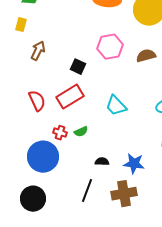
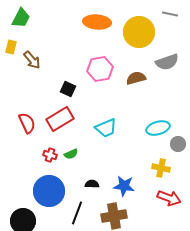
brown arrow: (38, 51) -> (32, 60), moved, turned 114
cyan trapezoid: (116, 106) -> (106, 128), turned -70
blue circle: (43, 157) -> (49, 191), moved

